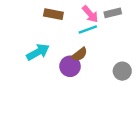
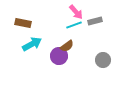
gray rectangle: (113, 13) -> (95, 21), moved
brown rectangle: (53, 14) -> (23, 23), moved

